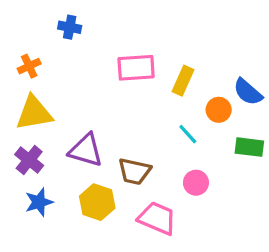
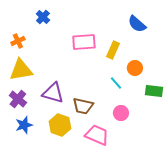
blue cross: (70, 27) -> (43, 17), turned 32
blue semicircle: (248, 92) -> (137, 24), moved

